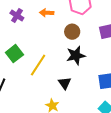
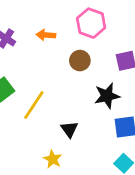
black star: (76, 55) -> (107, 96), moved

